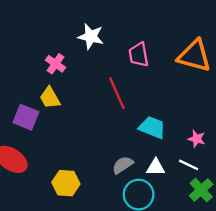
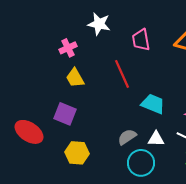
pink cross: (56, 64) -> (68, 48), turned 30
yellow trapezoid: (50, 98) -> (75, 78), moved
purple square: (26, 117) -> (65, 114), moved

